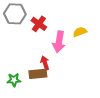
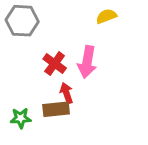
red cross: (39, 24) -> (55, 63), moved
yellow semicircle: (80, 32) -> (106, 16), moved

